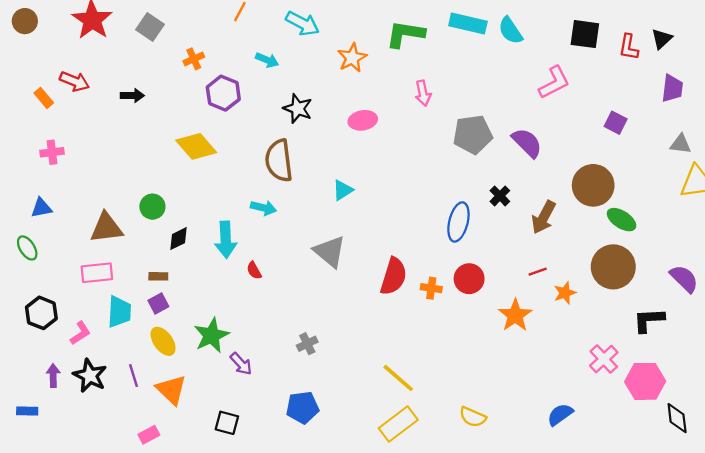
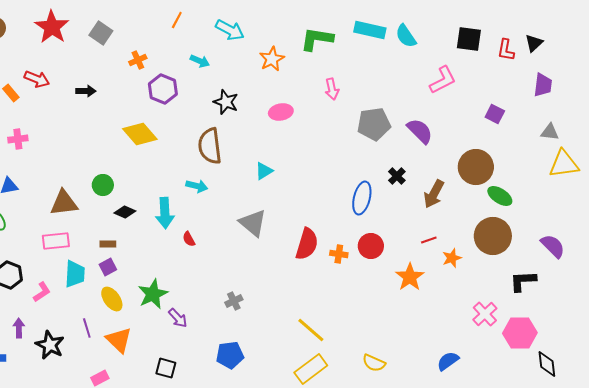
black diamond: (178, 239) -> (125, 212), turned 50
black star: (90, 376) -> (50, 345), moved

